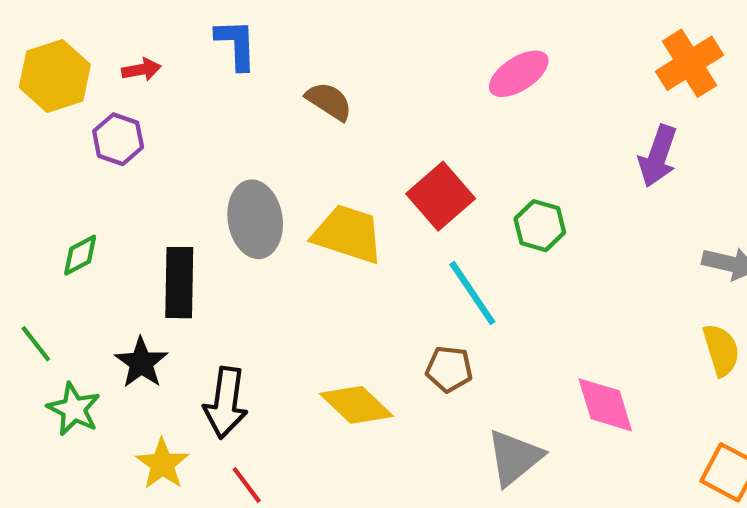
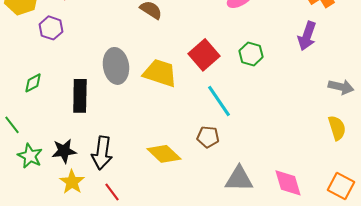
green hexagon: (540, 226) -> (251, 54), moved
black star: (141, 363) -> (64, 151), moved, turned 30
pink diamond: (605, 405) -> (288, 183), moved
gray triangle: (515, 458) -> (239, 179), turned 40

